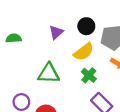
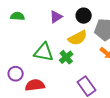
green cross: (89, 75) -> (66, 57), moved

